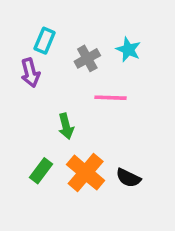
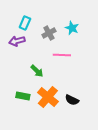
purple arrow: (30, 73) -> (17, 41), turned 91
green arrow: (66, 126) -> (37, 71), turned -32
green rectangle: (41, 171) -> (23, 96), turned 64

